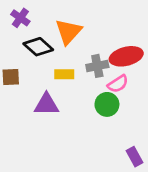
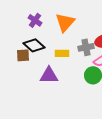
purple cross: (20, 18) -> (35, 20), moved
black diamond: (38, 47) -> (34, 45), moved

